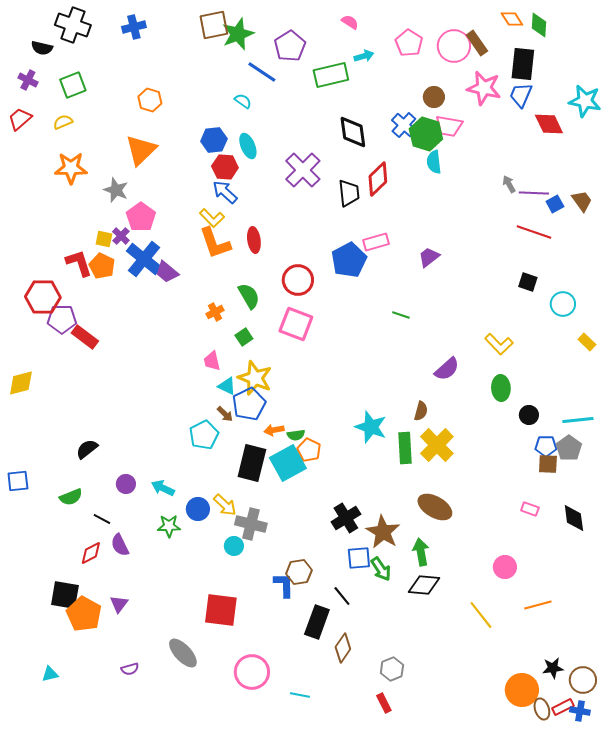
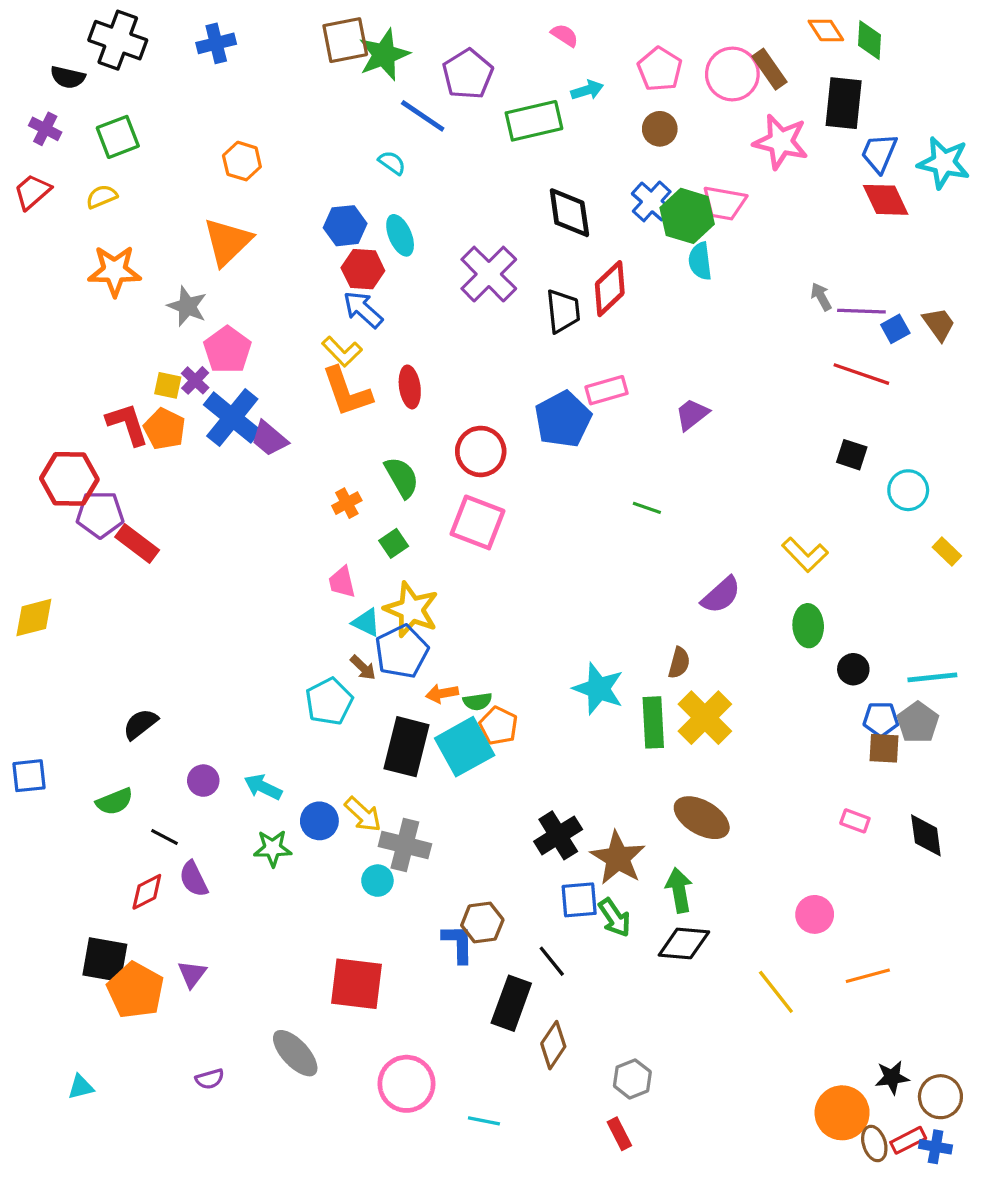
blue trapezoid: (521, 95) -> (879, 153), moved
brown circle: (434, 97) -> (660, 129), moved

